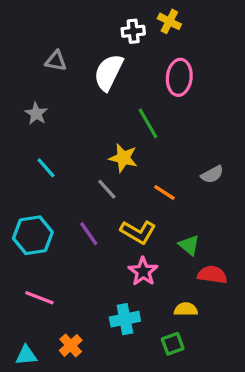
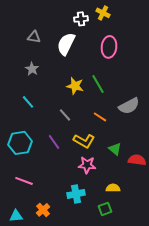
gray star: (36, 114) -> (32, 69), moved
green line: (148, 123) -> (98, 84), moved
yellow star: (123, 158) -> (75, 86), moved
gray semicircle: (212, 174) -> (129, 106), size x1.5
pink star: (143, 271) -> (87, 165), turned -30
red semicircle: (212, 275) -> (137, 160), moved

